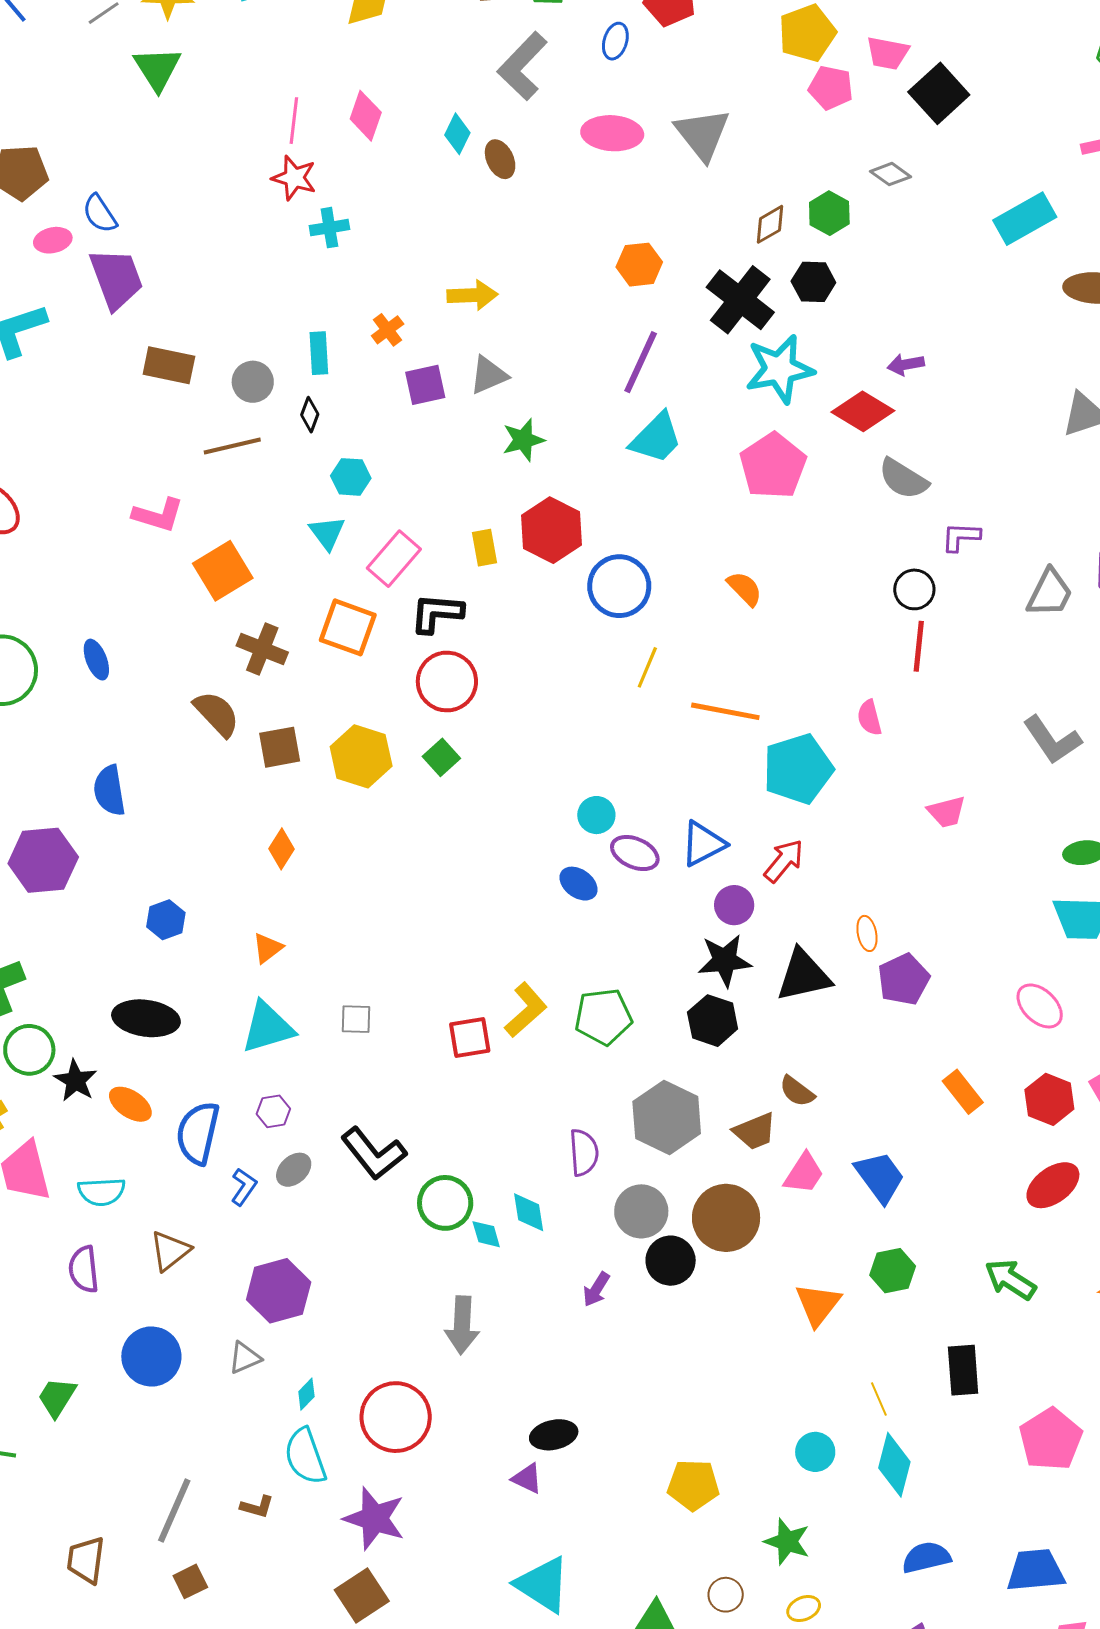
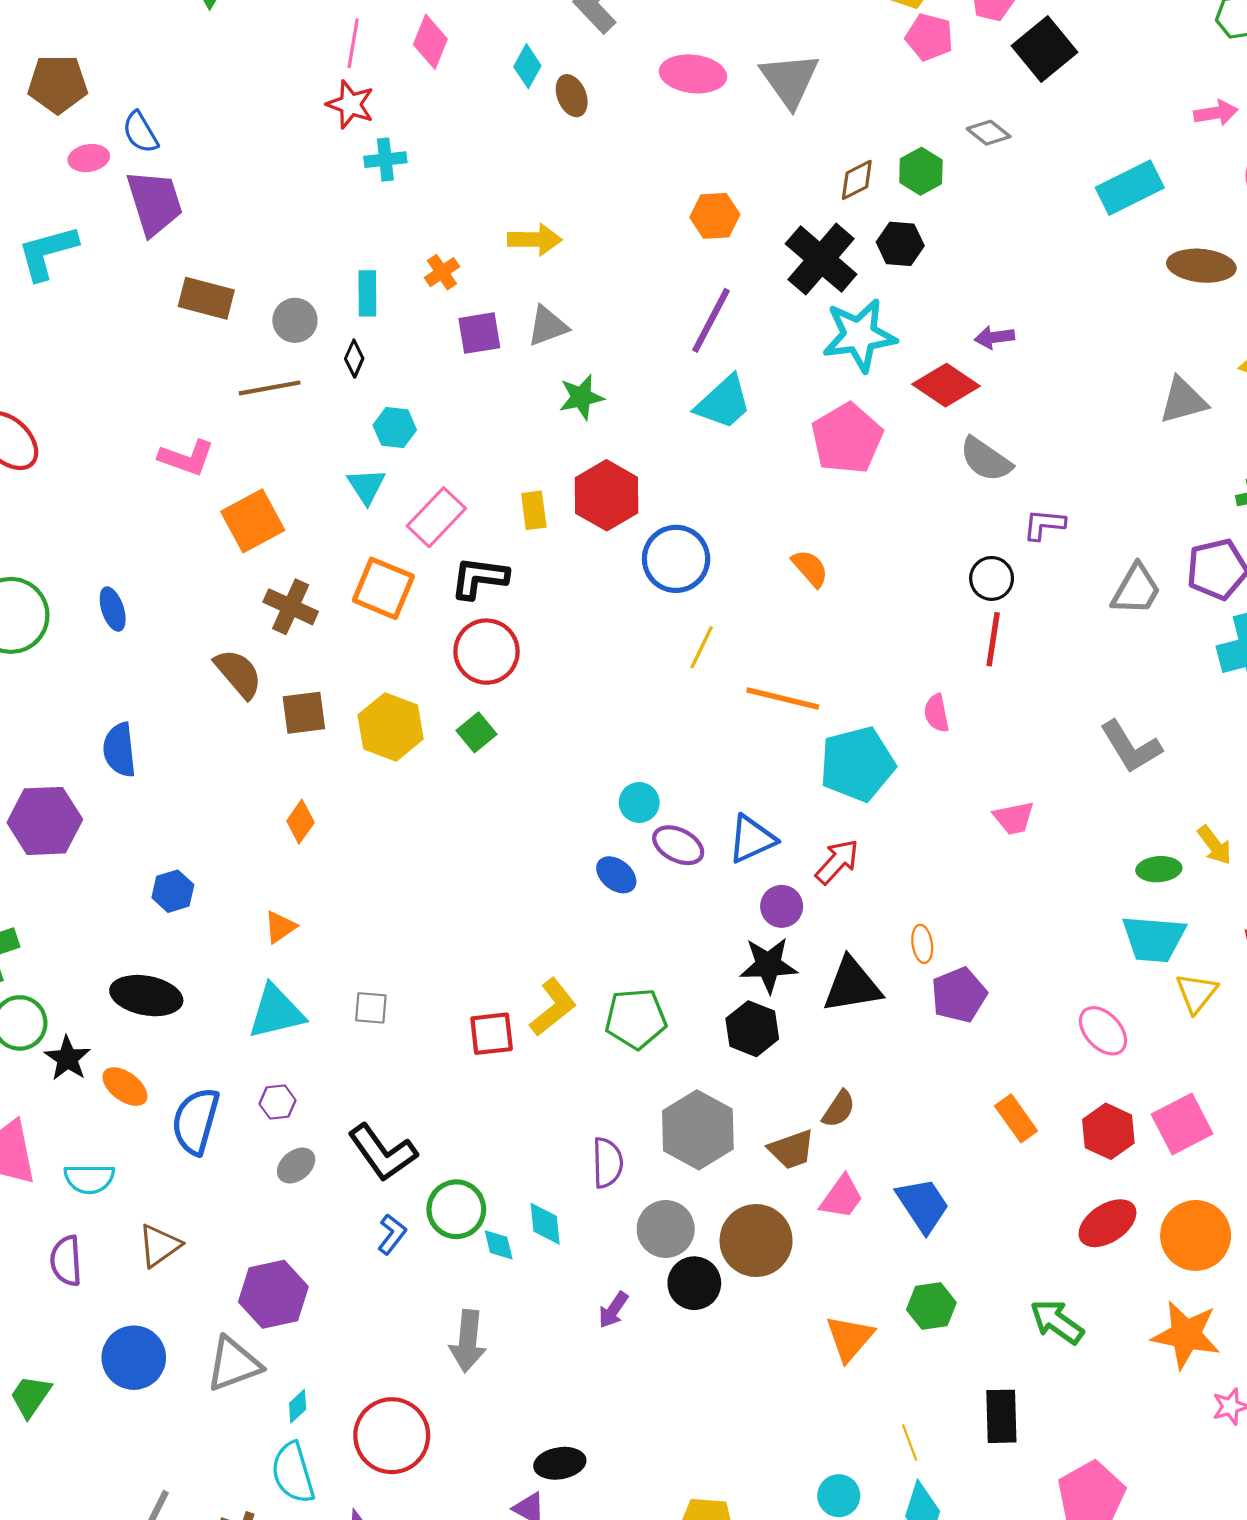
brown semicircle: (797, 1091) -> (839, 1109), turned -96
blue L-shape: (244, 1187) -> (392, 1234), moved
gray triangle: (245, 1358) -> (234, 1364), size x1.6

